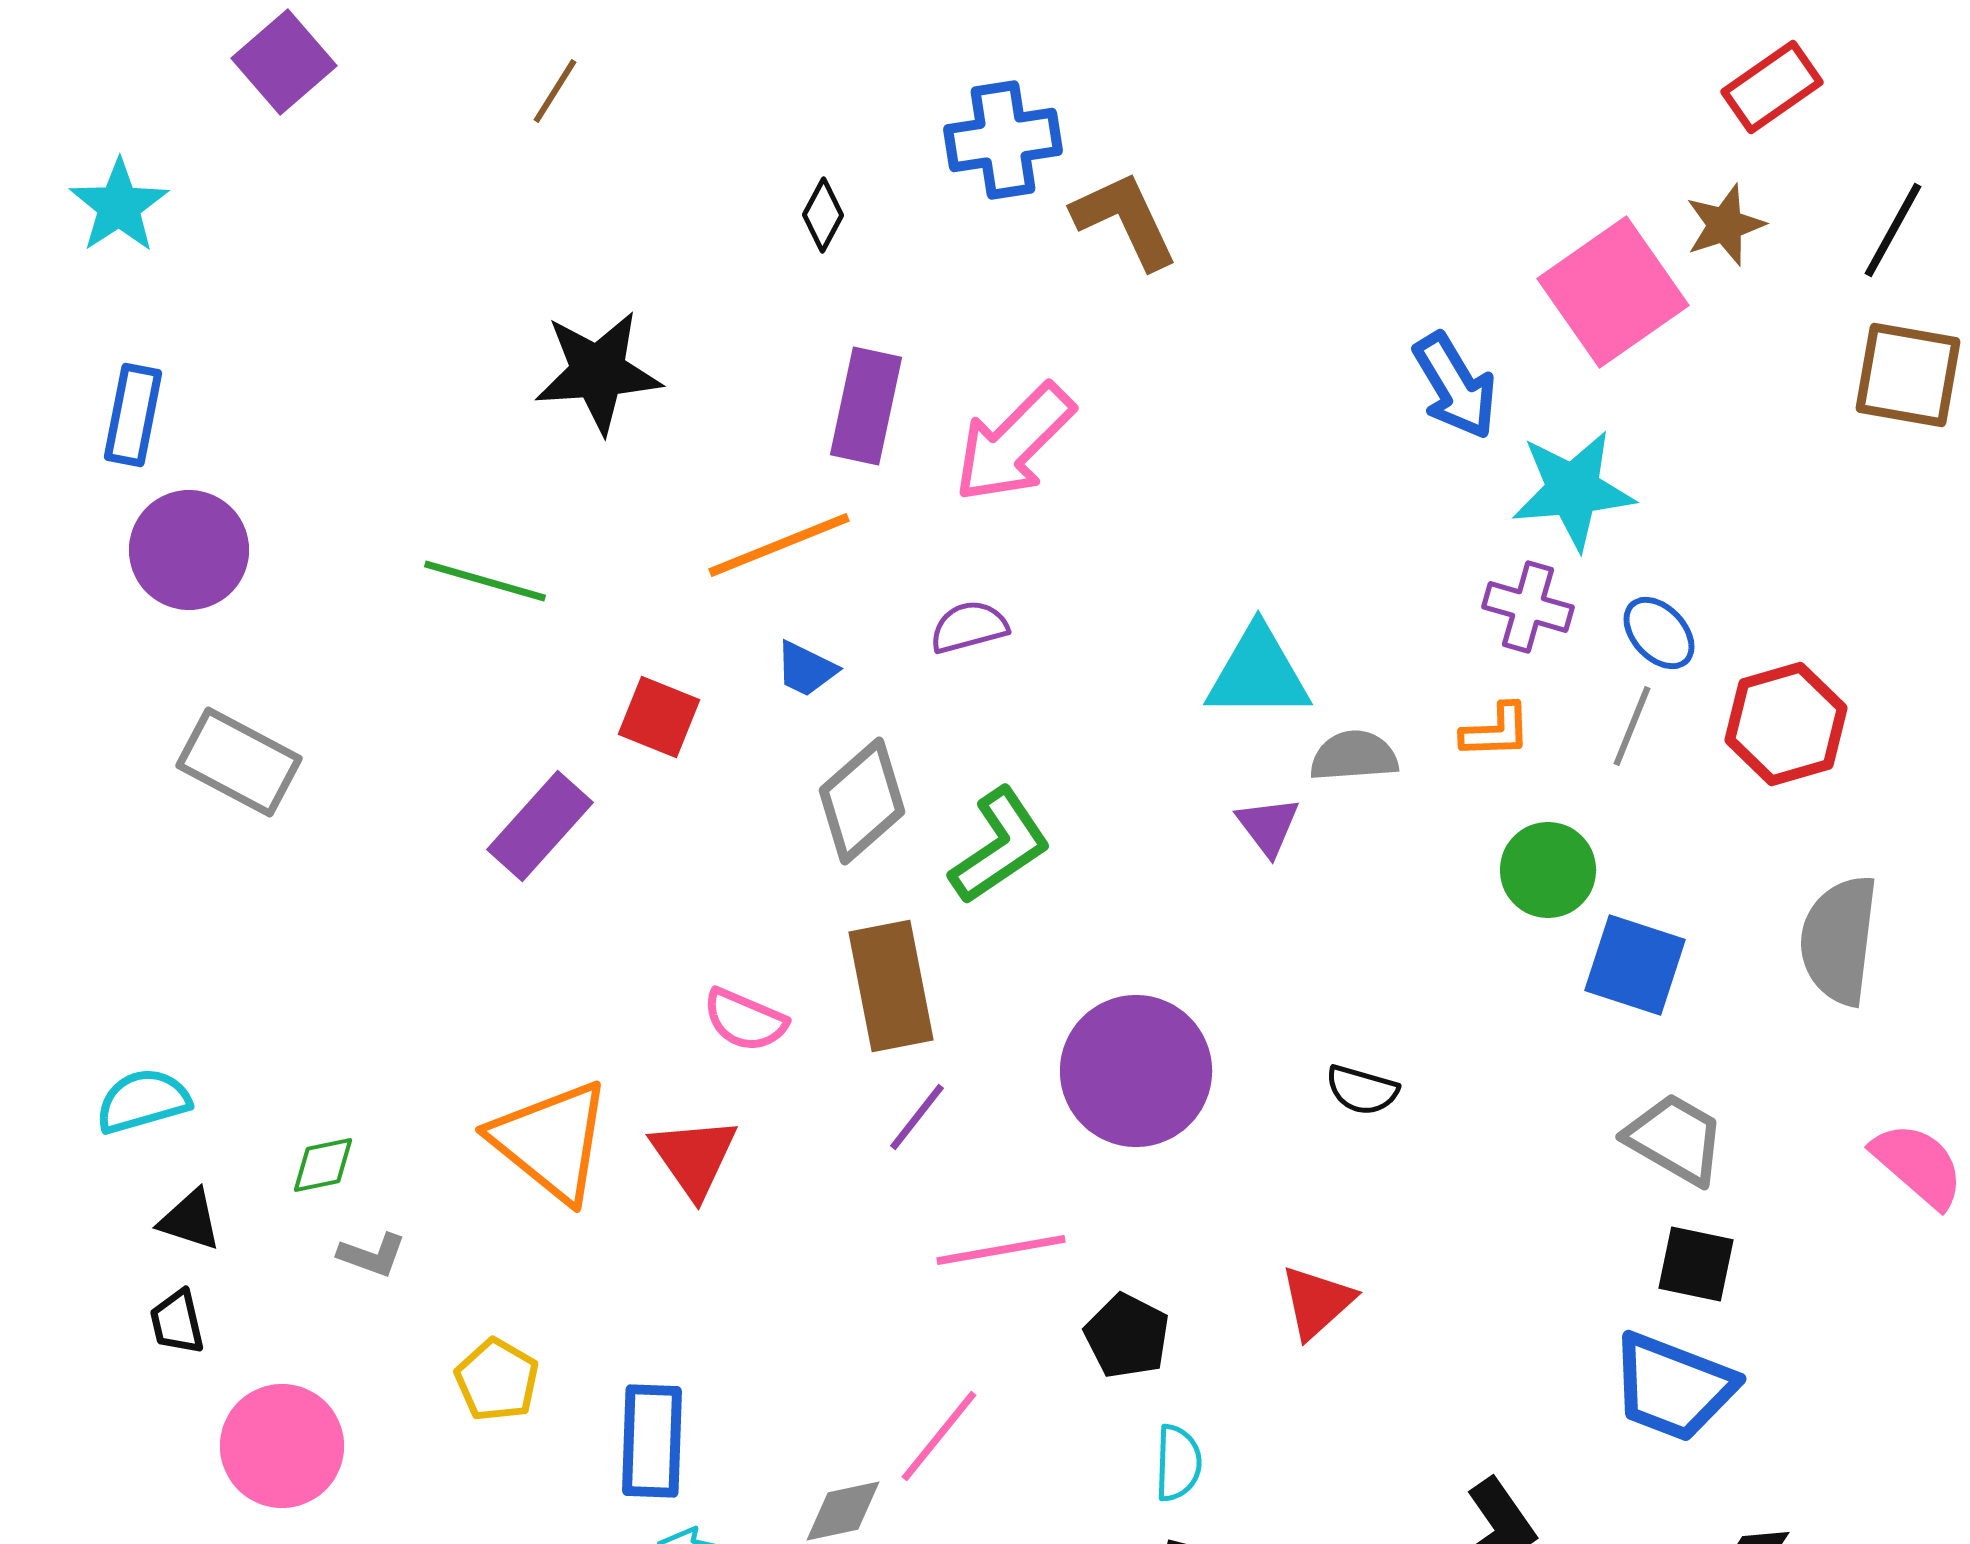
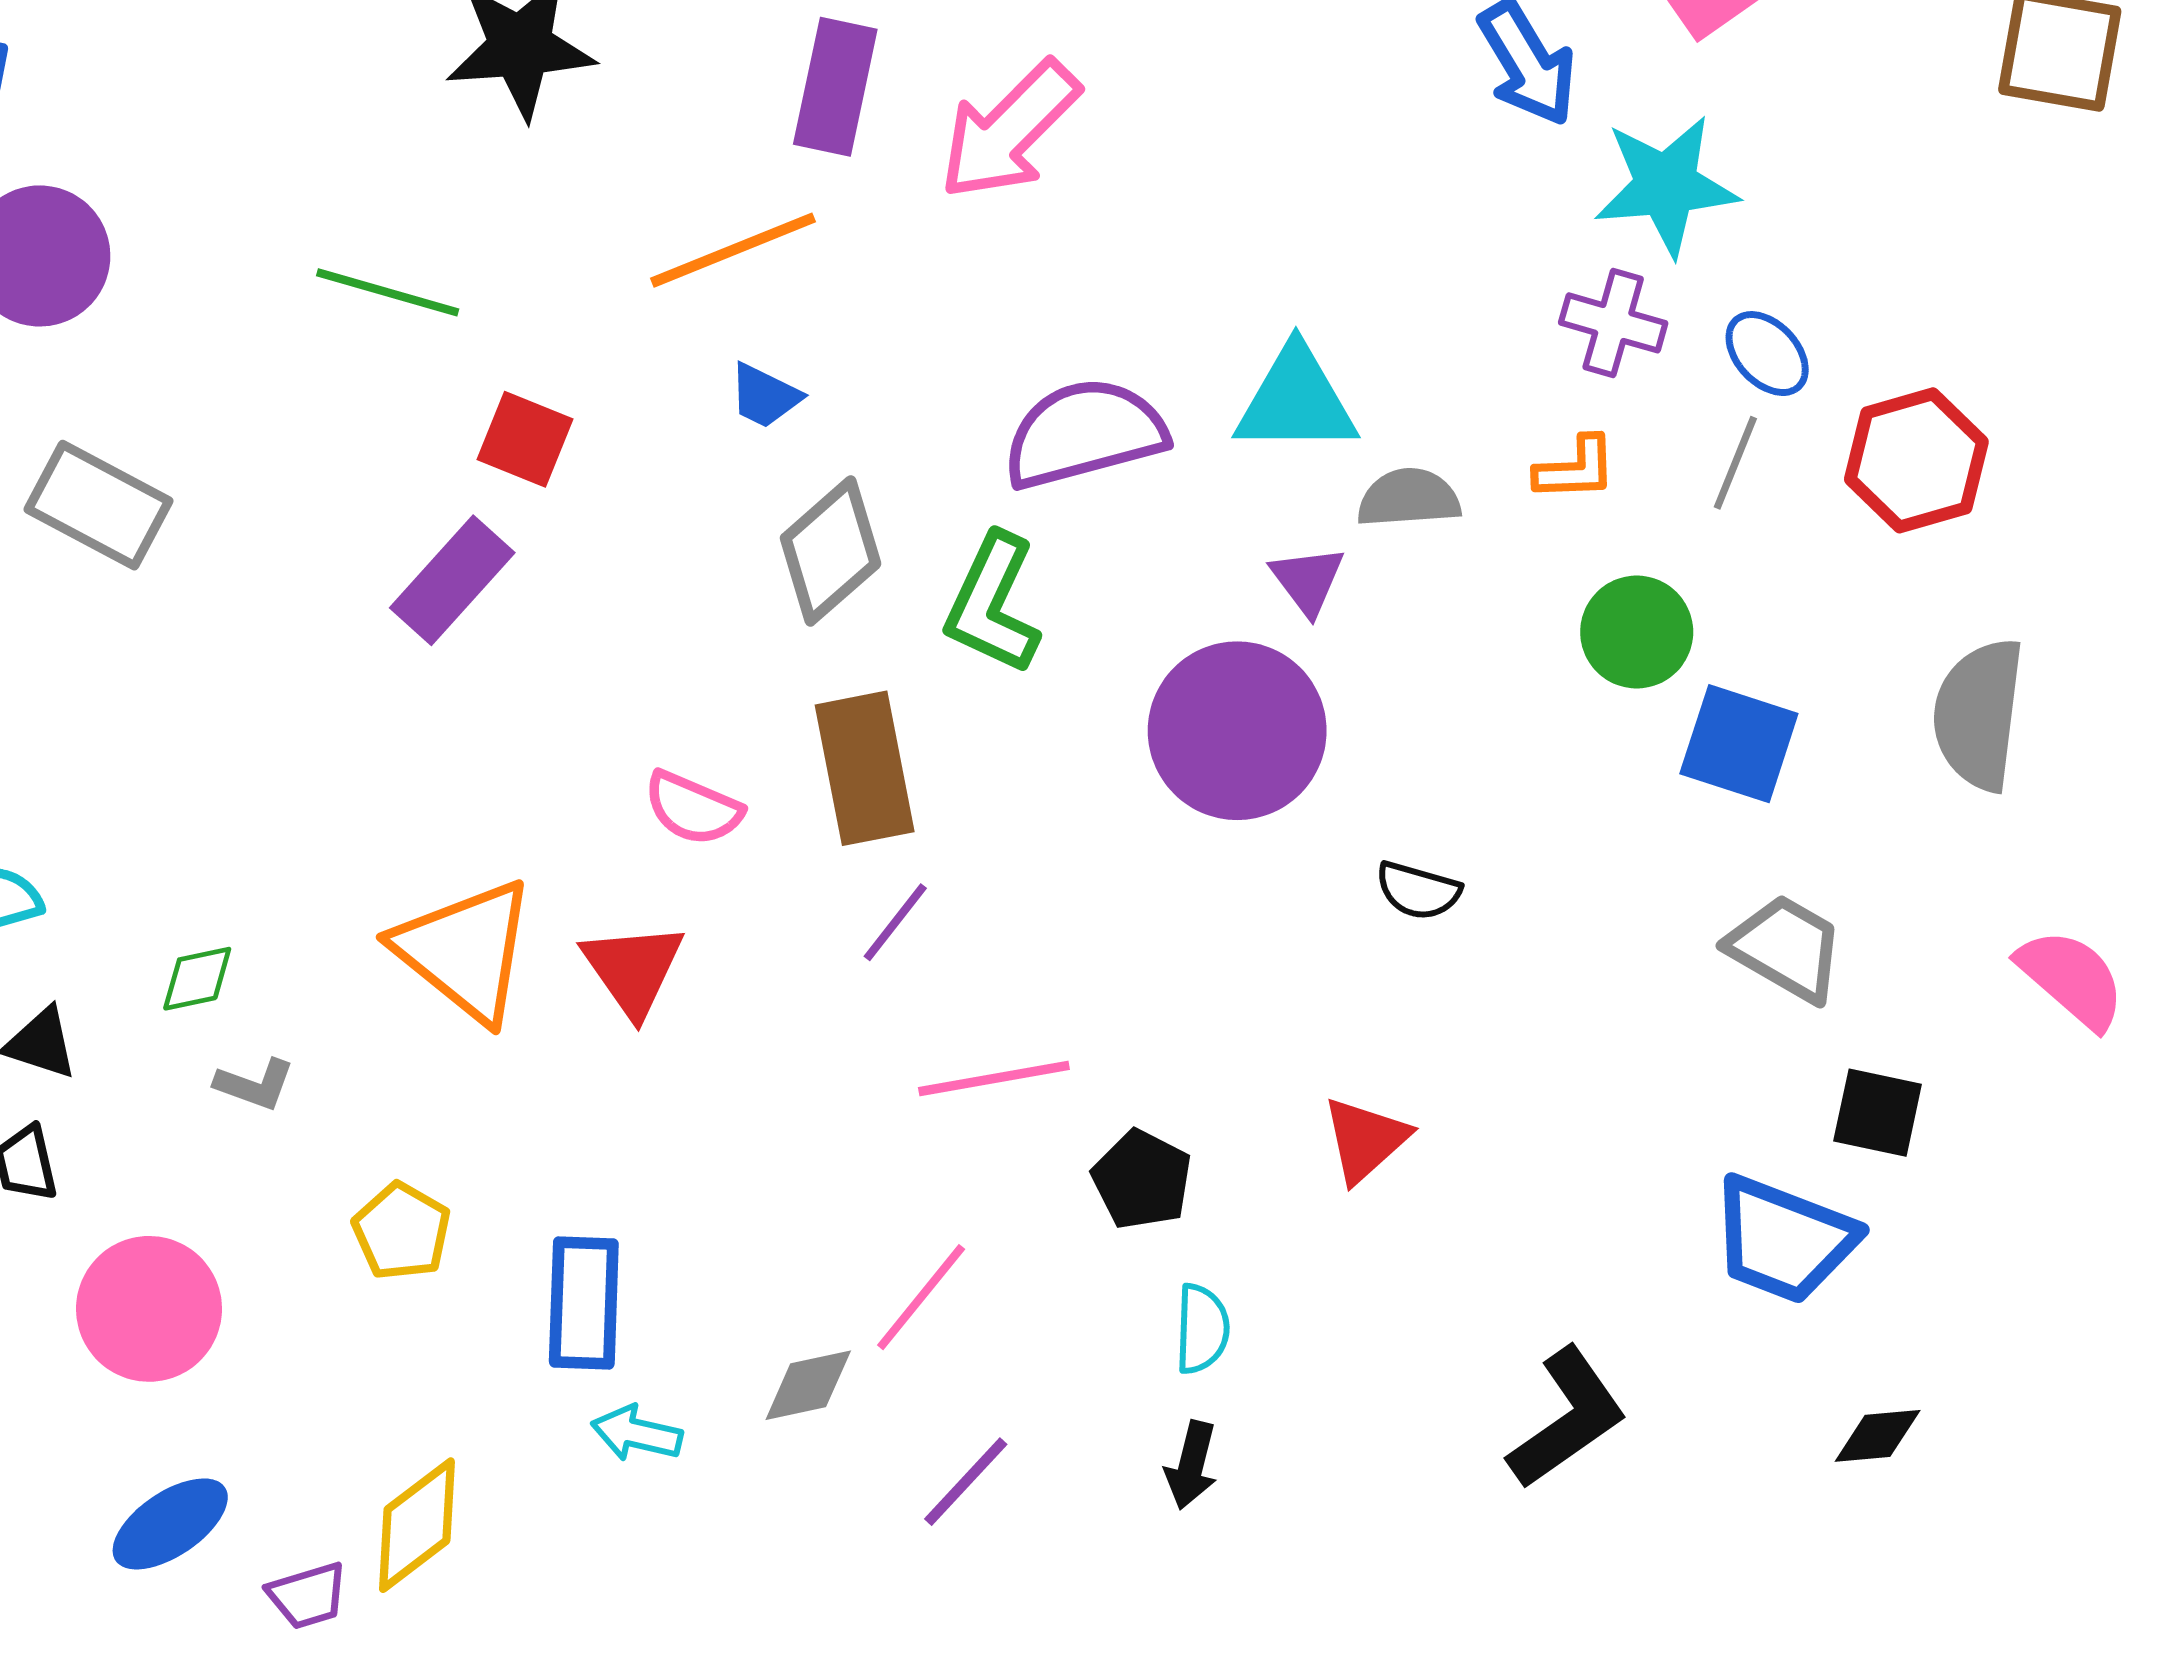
purple semicircle: (969, 627) -> (1084, 433), moved, size x1.8
red square: (659, 717) -> (525, 439), moved
green L-shape: (1000, 846) -> (993, 604), turned 149
purple circle: (1136, 1071) -> (1237, 731), moved
black square: (1696, 1264) -> (1878, 1113), moved

